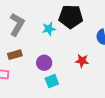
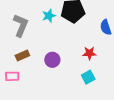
cyan star: (49, 29) -> (49, 16), moved
cyan square: (52, 81) -> (88, 77), moved

